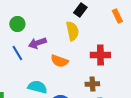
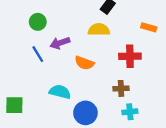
orange rectangle: (117, 16) -> (149, 27), moved, turned -48
yellow semicircle: (72, 31) -> (99, 30), turned -78

